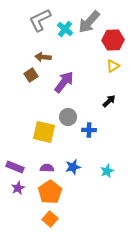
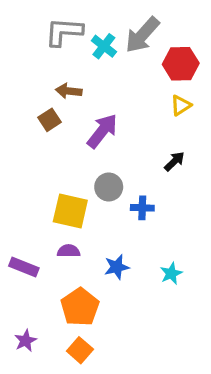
gray L-shape: (40, 20) -> (64, 32), turned 30
purple semicircle: (47, 168) -> (69, 251), moved
purple star: (18, 188) -> (25, 341), moved

